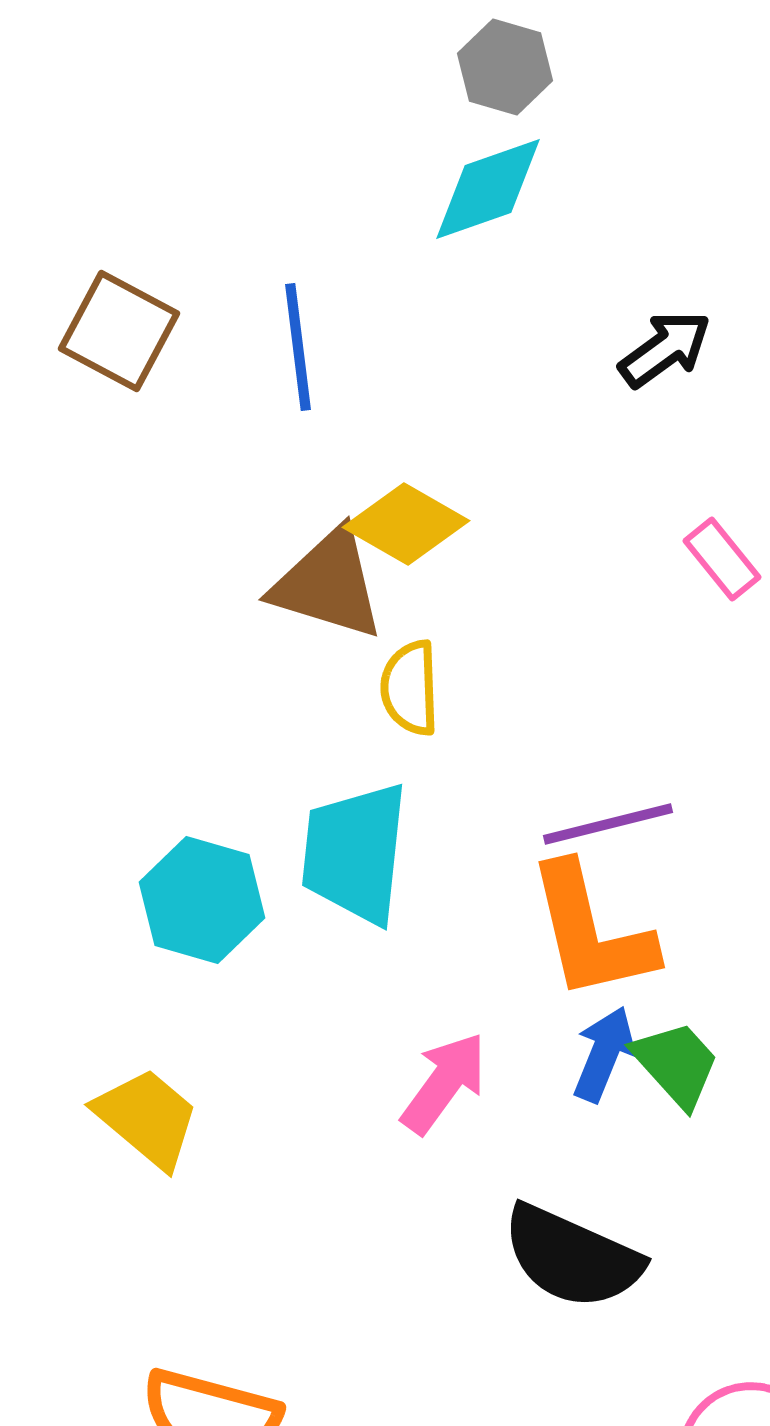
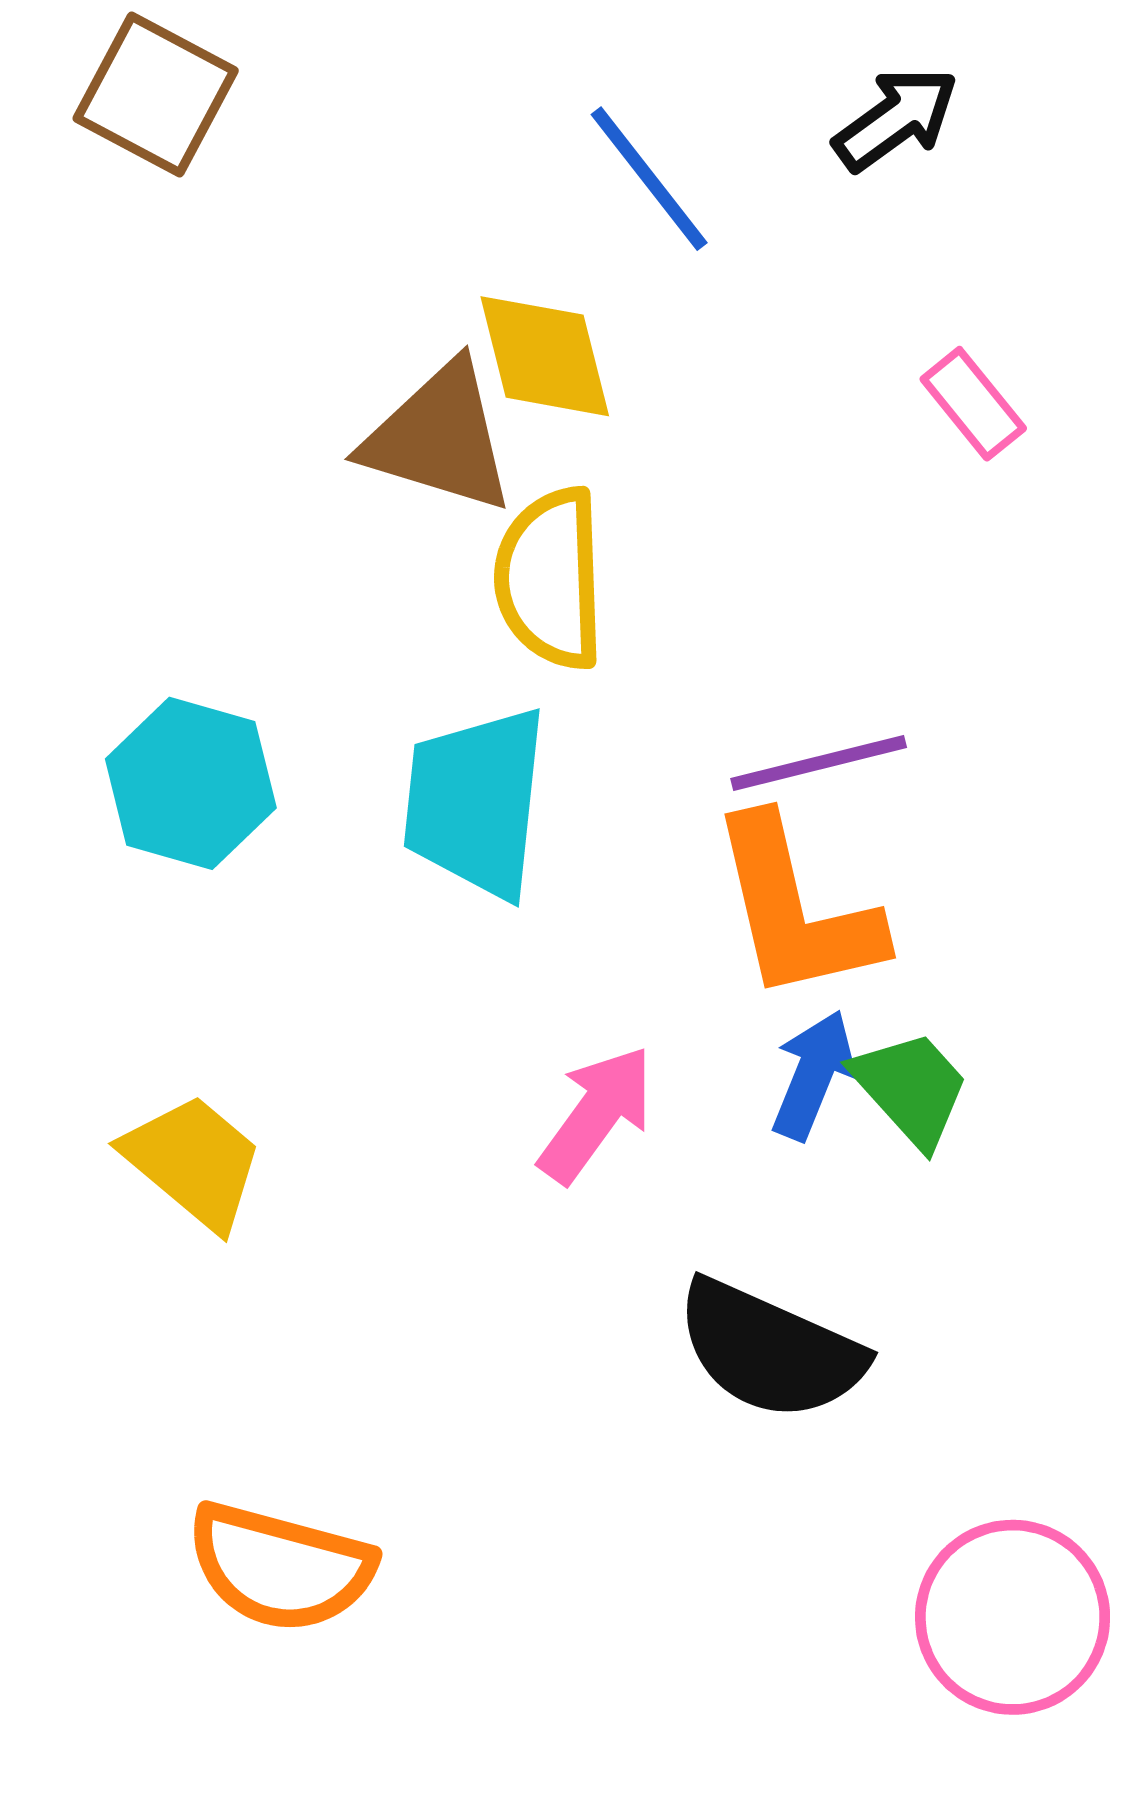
blue line: (298, 347) -> (649, 179), moved, turned -31
yellow diamond: (406, 524) -> (545, 356), turned 46
yellow semicircle: (410, 688) -> (550, 579), size x1.4
cyan hexagon: (202, 900) -> (191, 783), moved

